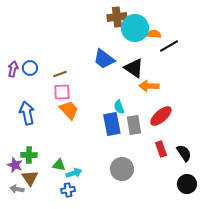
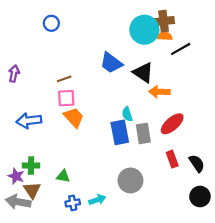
brown cross: (117, 17) -> (164, 21), moved
blue circle: (30, 68) -> (51, 23), moved
blue arrow: (27, 113) -> (29, 121), turned -85
cyan arrow: (74, 173) -> (97, 200), moved
gray arrow: (17, 189) -> (18, 202), size x1.6

